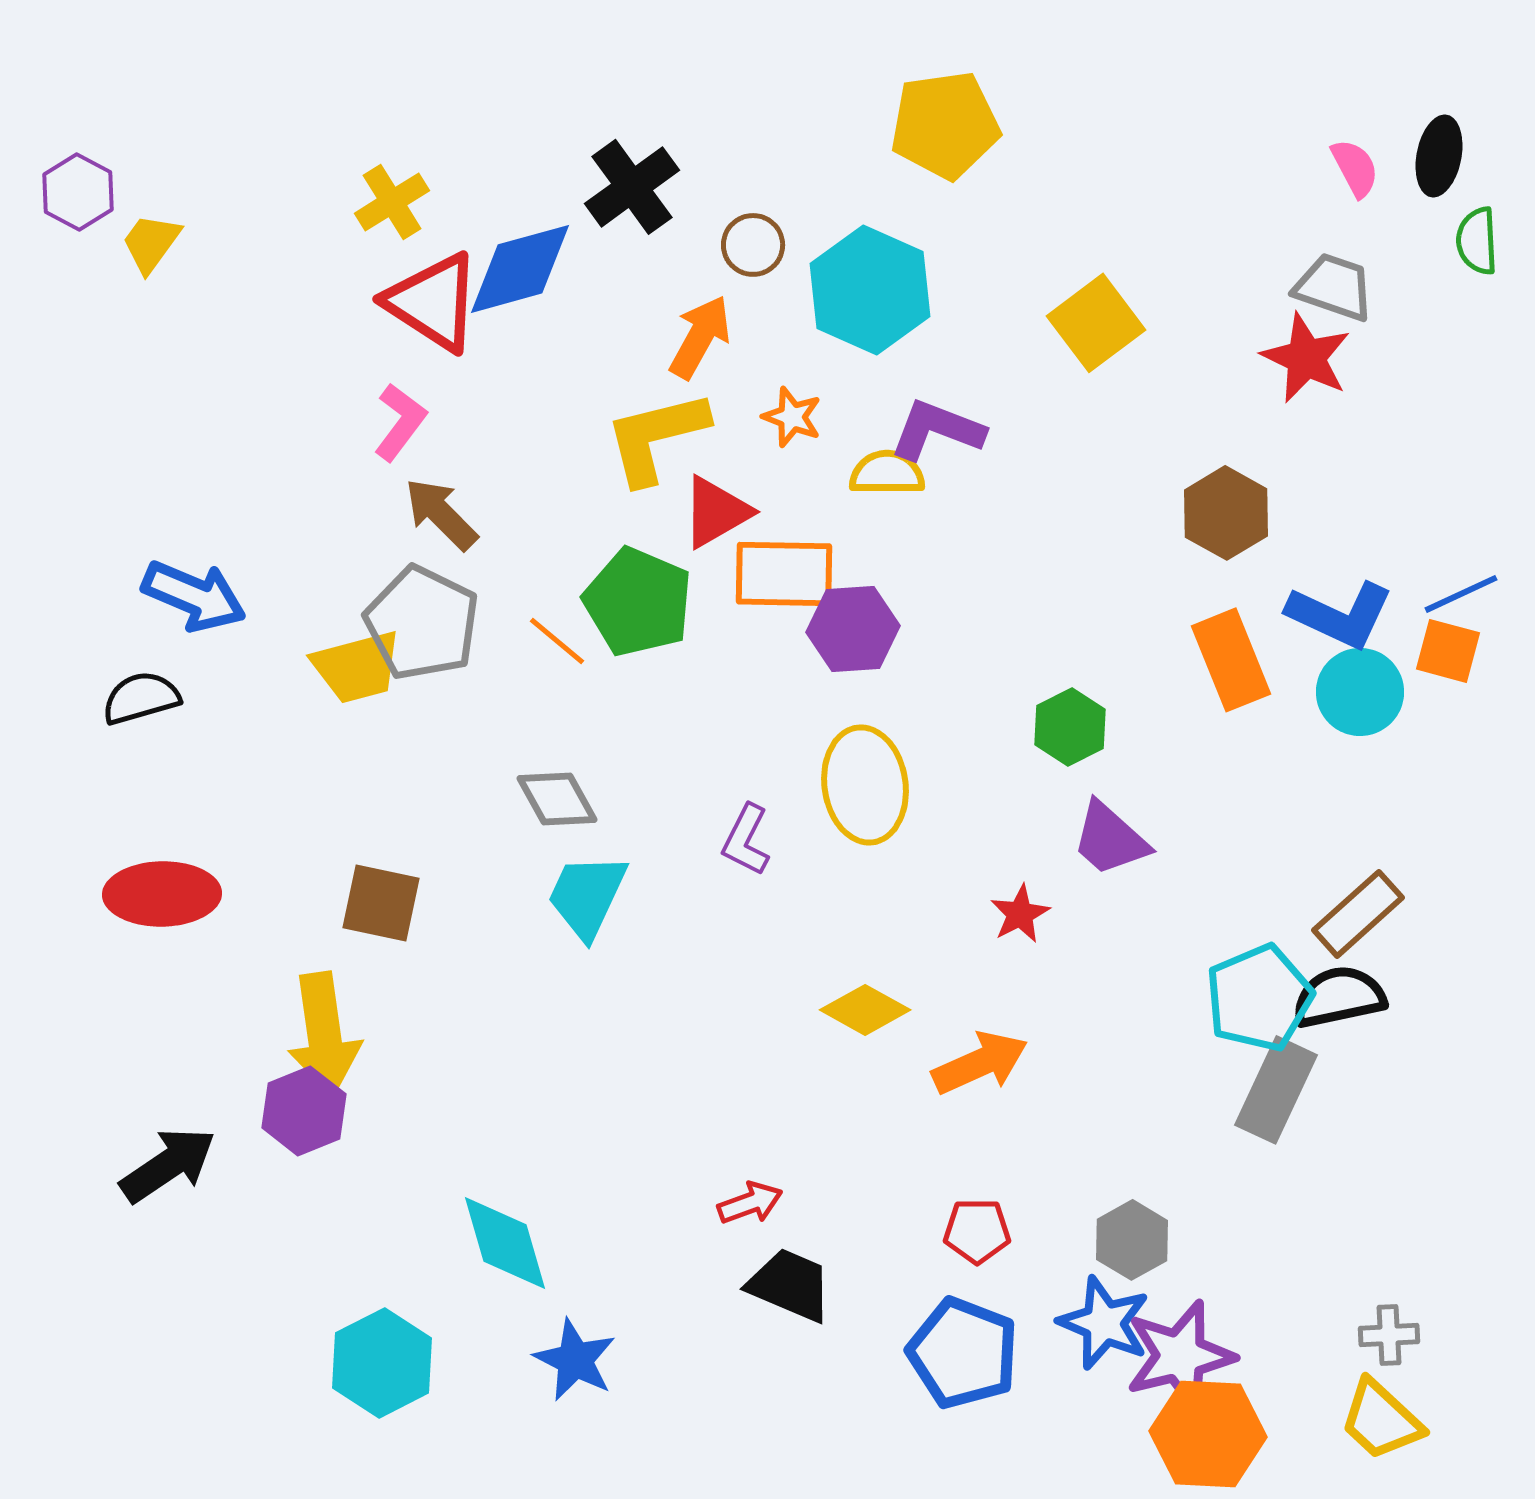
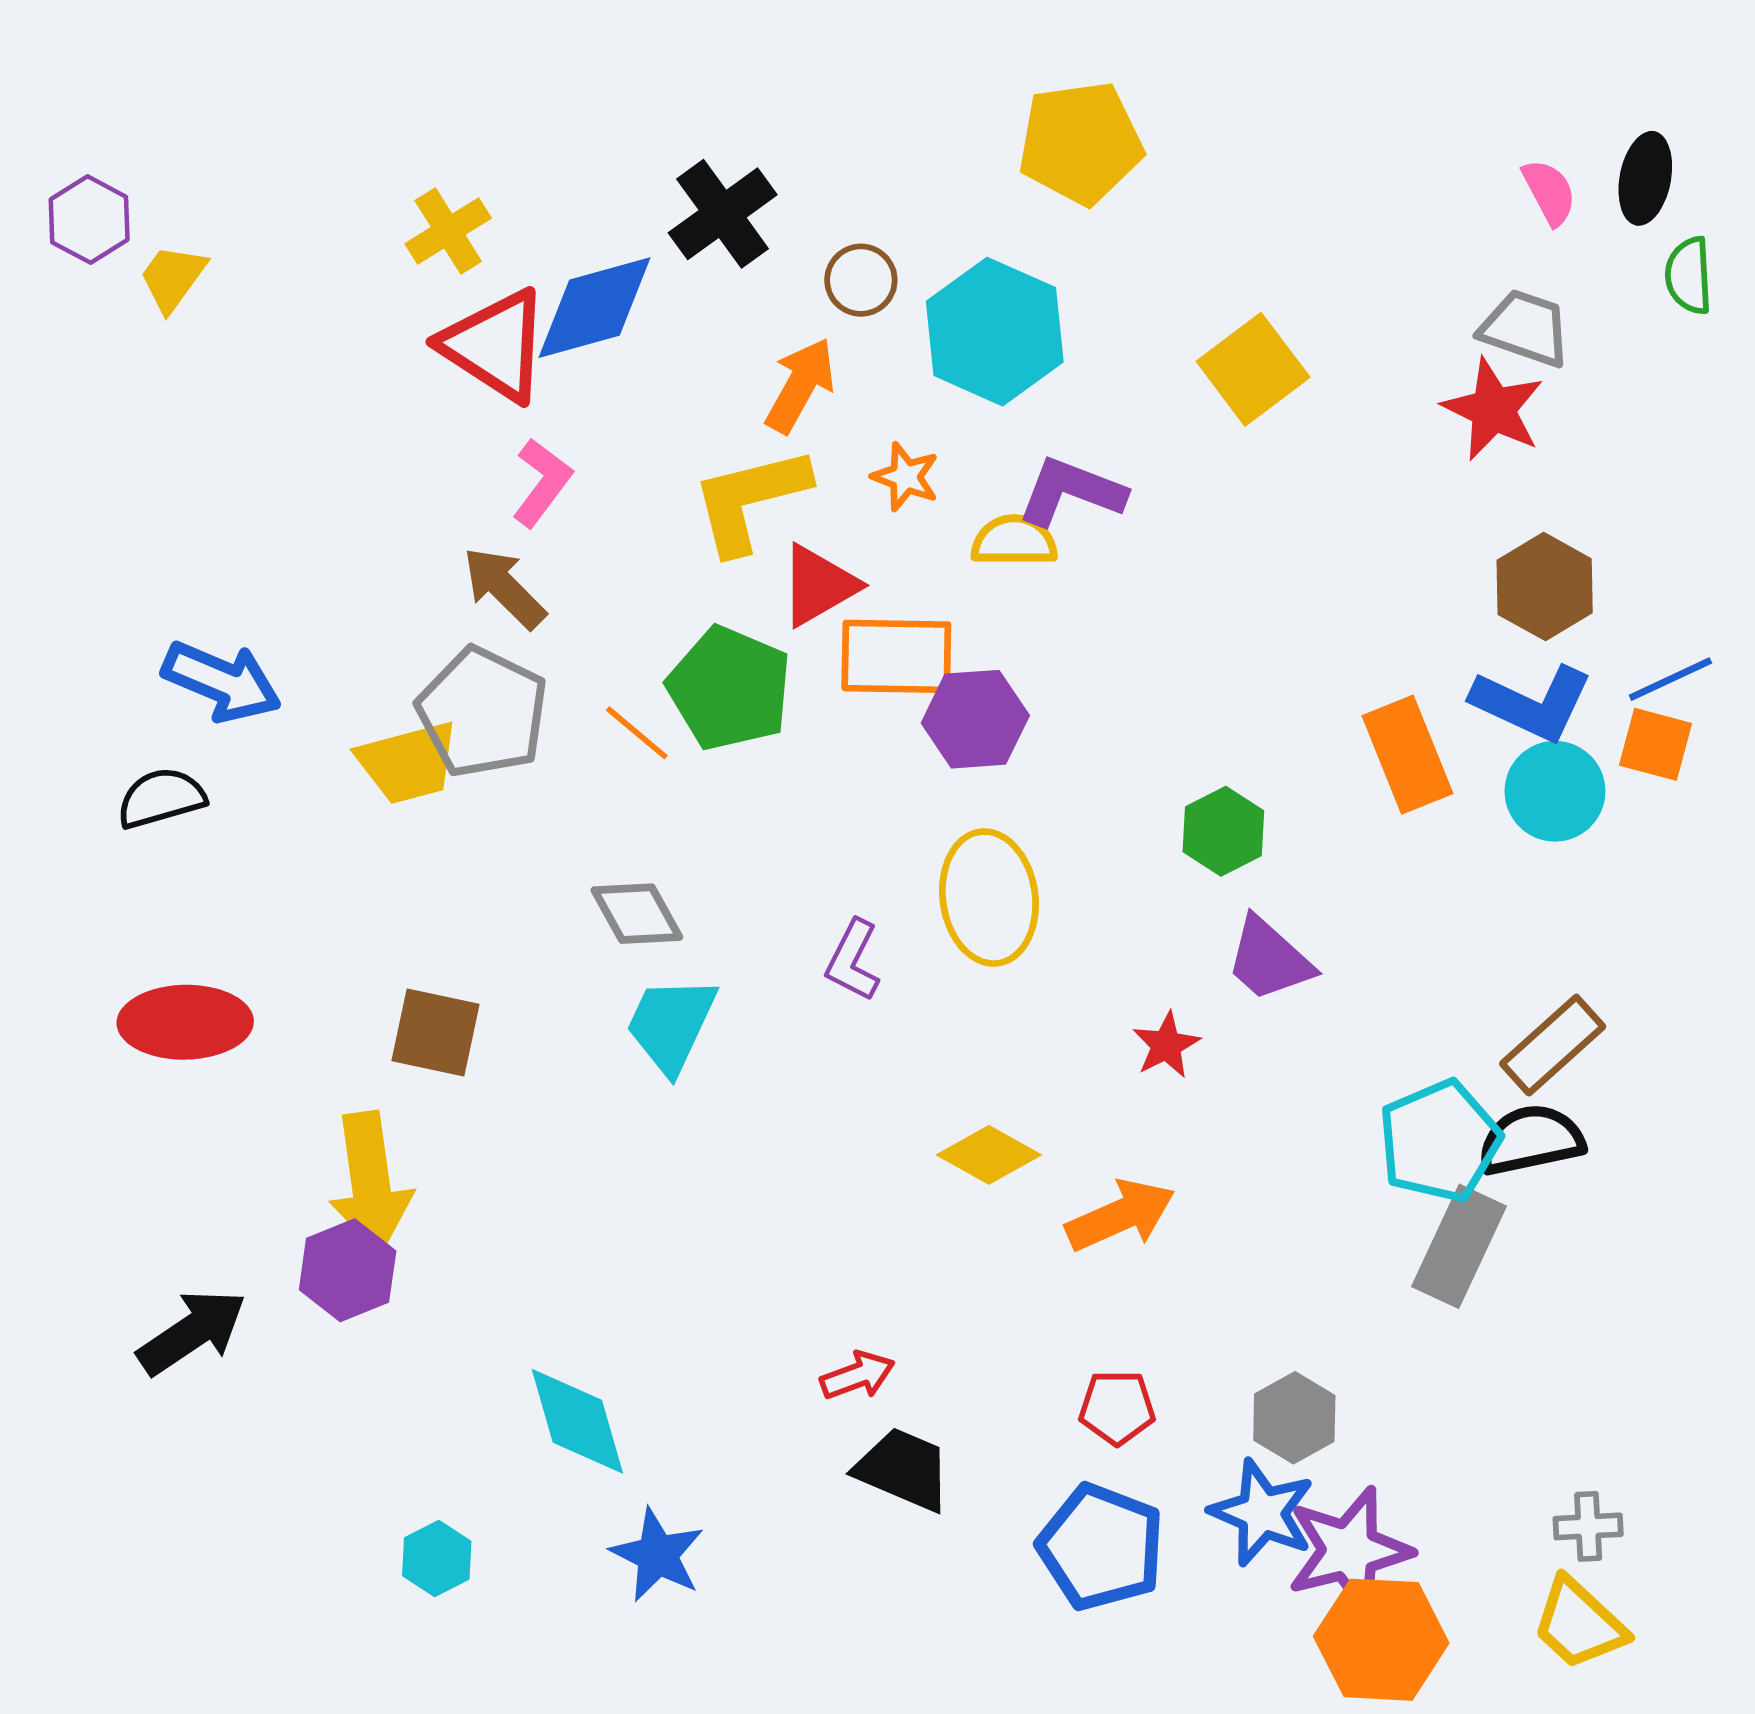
pink L-shape: (400, 422) -> (542, 483), moved
brown hexagon: (1226, 513) -> (1545, 587), moved
cyan hexagon: (382, 1363) -> (437, 1558), size x0.6

